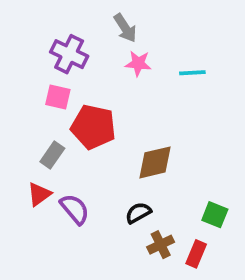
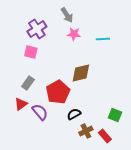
purple cross: (69, 54) -> (37, 29), turned 30
red pentagon: (93, 127) -> (58, 92), moved, turned 30
brown diamond: (155, 162) -> (81, 73), moved
red rectangle: (196, 254) -> (105, 136), turned -64

